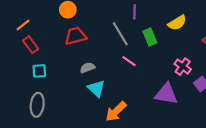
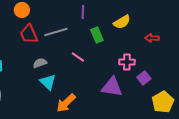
gray line: (120, 34) -> (56, 32), moved, turned -75
red trapezoid: (75, 36) -> (29, 34), turned -100
pink cross: (183, 67) -> (127, 62), turned -35

